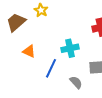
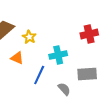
yellow star: (41, 10) -> (29, 37), moved

